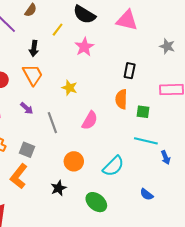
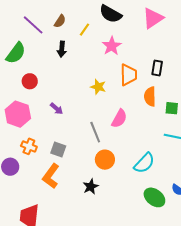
brown semicircle: (31, 10) -> (60, 21), moved
pink triangle: (127, 20) -> (153, 18), turned -45
orange trapezoid: (33, 75) -> (129, 75), moved, turned 30
gray line: (52, 123) -> (95, 132), moved
green ellipse: (96, 202) -> (154, 197), moved

